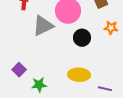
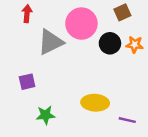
black circle: (82, 38) -> (110, 43), moved
purple square: (19, 70) -> (27, 82), moved, turned 32

